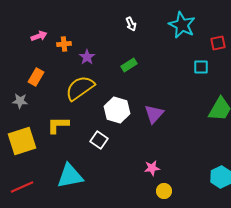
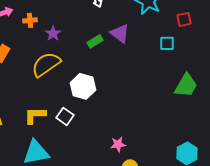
purple triangle: (154, 114) -> (120, 33), moved, turned -35
yellow L-shape: (58, 125) -> (35, 115), moved

